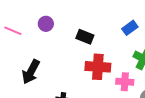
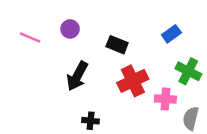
red cross: (98, 67) -> (133, 81), turned -30
black arrow: (31, 72) -> (77, 76), moved

